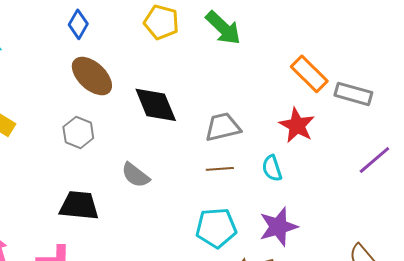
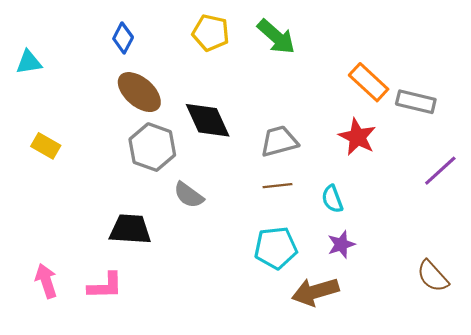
gray hexagon: (78, 132) -> (152, 147), moved, size x1.4
cyan semicircle: (272, 168) -> (332, 199), moved
purple star: (278, 227) -> (341, 244), size x0.7

